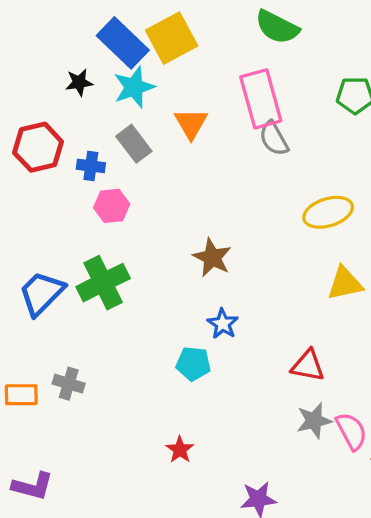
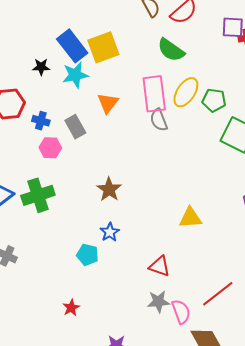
gray rectangle: (134, 144) -> (75, 127), moved
yellow ellipse: (328, 212) -> (186, 92), moved, turned -48

